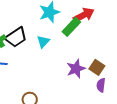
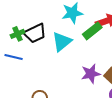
cyan triangle: (43, 42) -> (62, 42), size x1.5

